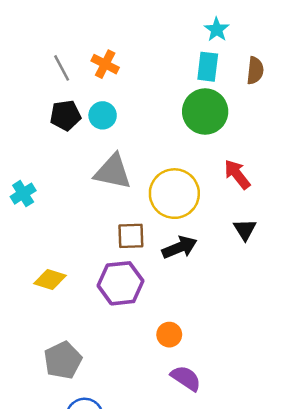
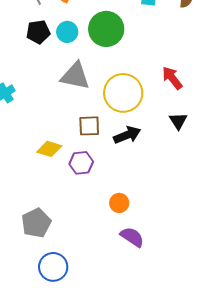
green circle: (205, 112) -> (106, 29), moved
yellow diamond: (50, 279) -> (49, 149), moved
purple hexagon: (121, 283) -> (81, 163), size x0.7

